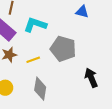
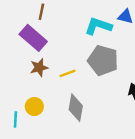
cyan L-shape: (35, 25) -> (98, 26), moved

